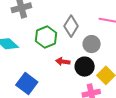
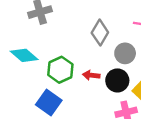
green hexagon: (46, 37) -> (60, 70), moved

